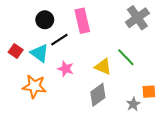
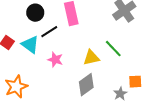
yellow triangle: (103, 67) -> (91, 58), turned -36
orange star: (34, 86) -> (16, 87), moved, turned -30

